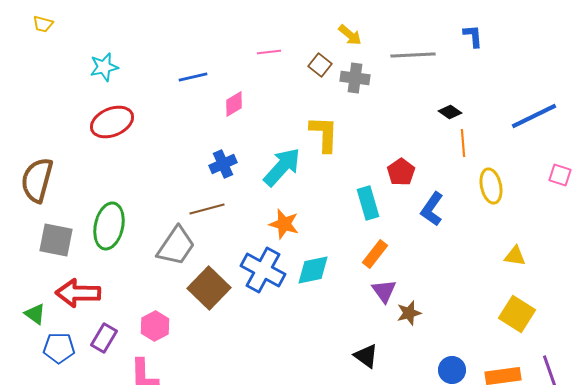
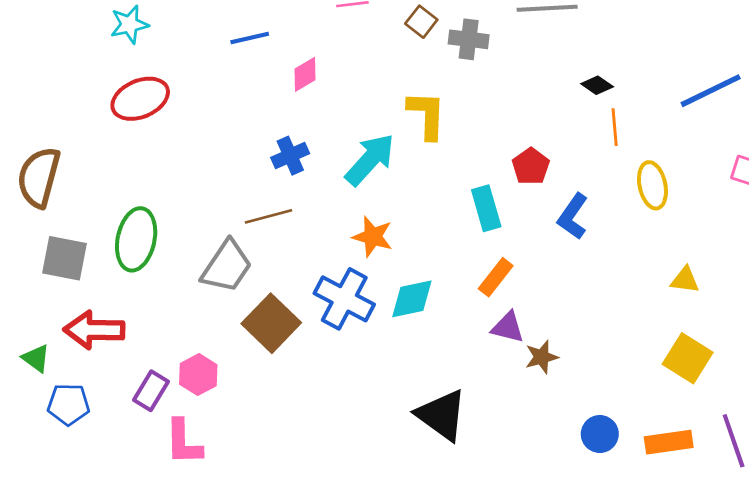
purple triangle: (384, 291) -> (508, 327), turned -40
purple rectangle: (104, 338) -> (151, 391), moved
black triangle: (366, 356) -> (442, 415), moved, size x1.6

